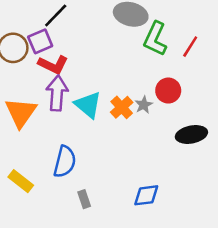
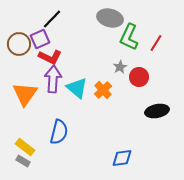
gray star: (144, 105) -> (120, 67), moved
gray rectangle: (84, 199) -> (23, 161), moved, turned -40

